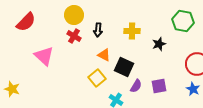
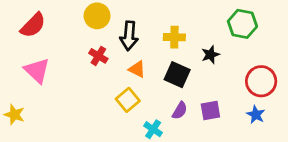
black arrow: (98, 30) -> (129, 36), size x1.5
red cross: (74, 36) -> (98, 56), moved
pink triangle: (44, 56) -> (37, 71), moved
black square: (124, 67) -> (177, 75), moved

